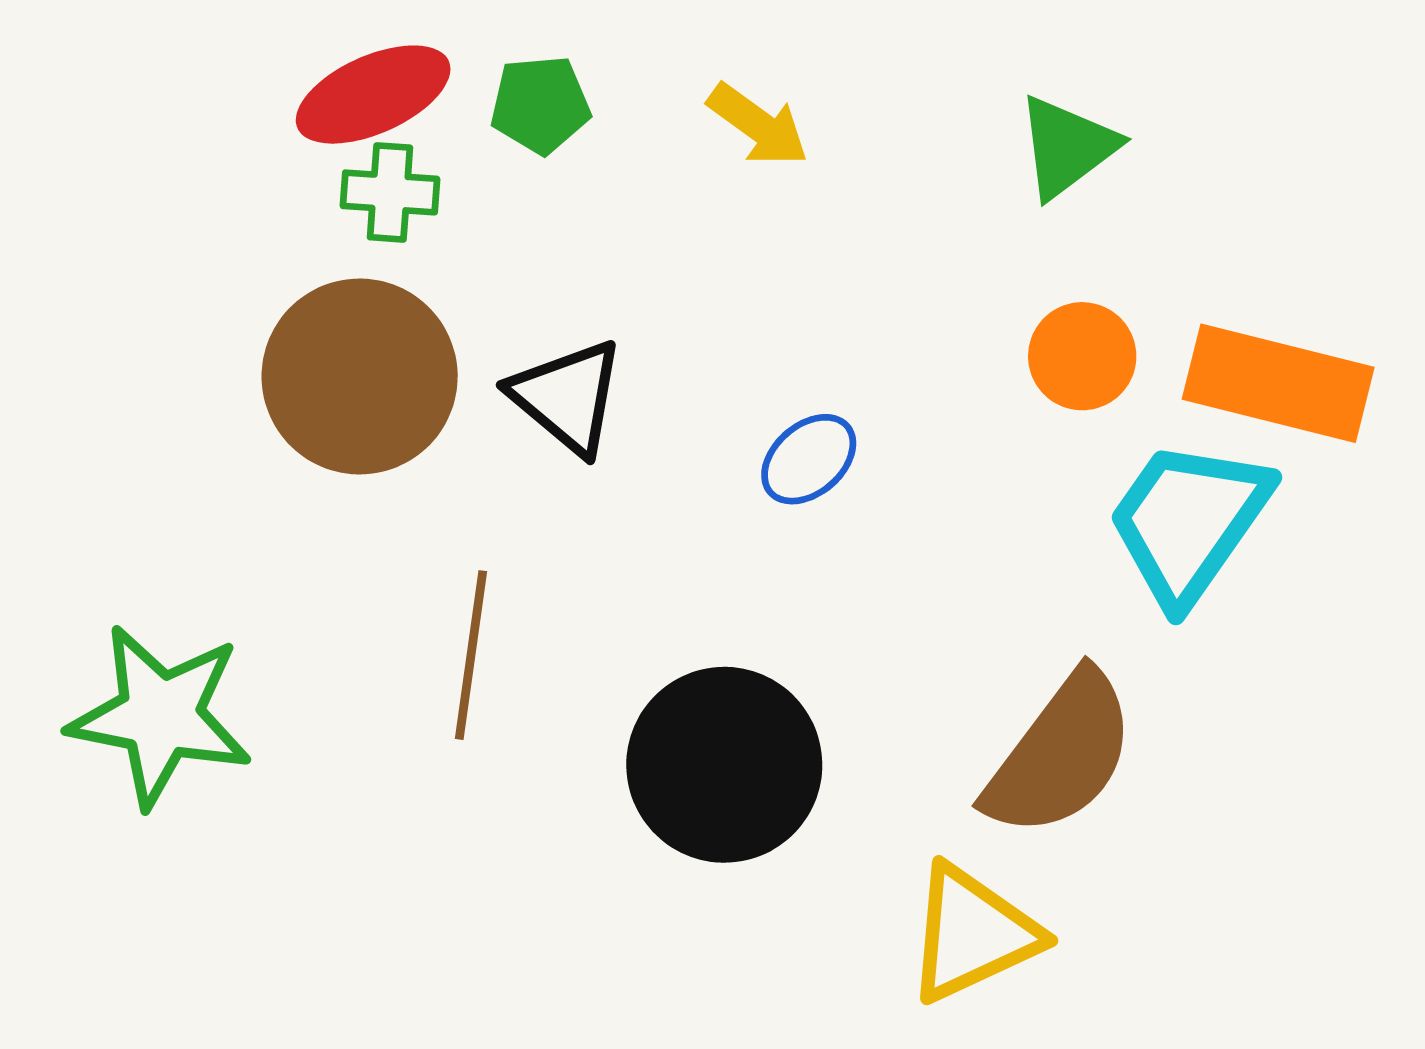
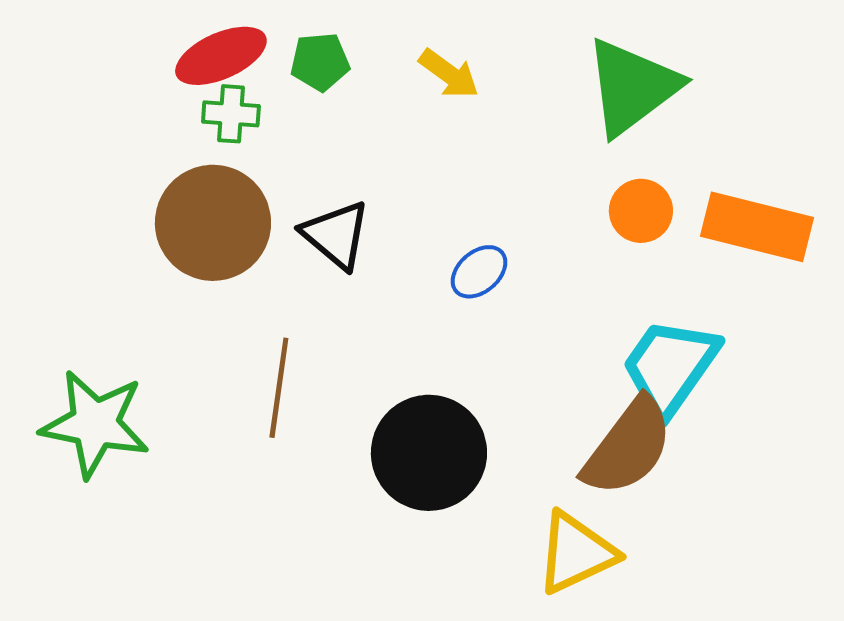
green triangle: (1067, 147) -> (632, 87), size x1.6
cyan trapezoid: (1189, 522) -> (670, 367), moved

